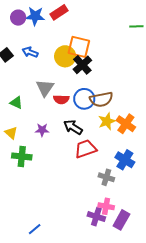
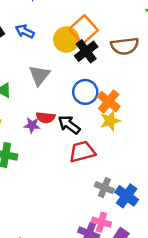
orange square: (79, 47) -> (84, 30), turned 30
red semicircle: (61, 99) -> (46, 118), moved
brown semicircle: (101, 99) -> (125, 46), moved
orange cross: (126, 124) -> (109, 102), moved
blue cross: (125, 160) -> (127, 196), moved

